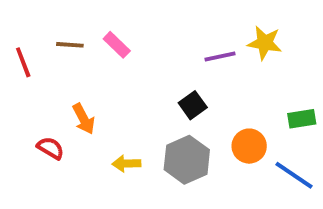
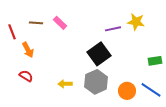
black square: (193, 105) -> (99, 54), size x1.6
orange arrow: (84, 119) -> (28, 50), moved
orange circle: (249, 146) -> (127, 91), moved

